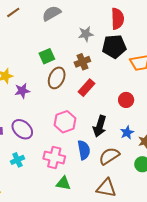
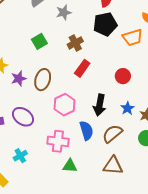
gray star: (86, 34) -> (64, 12), moved
brown ellipse: (57, 78) -> (43, 80), moved
cyan cross: (17, 160) -> (20, 156), moved

